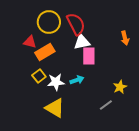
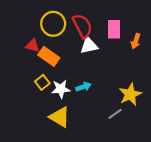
orange arrow: (125, 38) -> (136, 41), turned 32
orange rectangle: (45, 52) -> (49, 56), turned 66
pink rectangle: (89, 56) -> (114, 29), moved
yellow star: (120, 87) -> (130, 94), size x1.5

